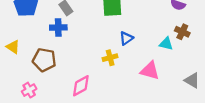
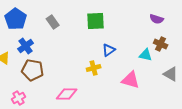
blue cross: (58, 27) -> (26, 46), moved, turned -35
gray triangle: (192, 80) -> (171, 74), moved
pink diamond: (81, 86) -> (67, 94), turned 30

